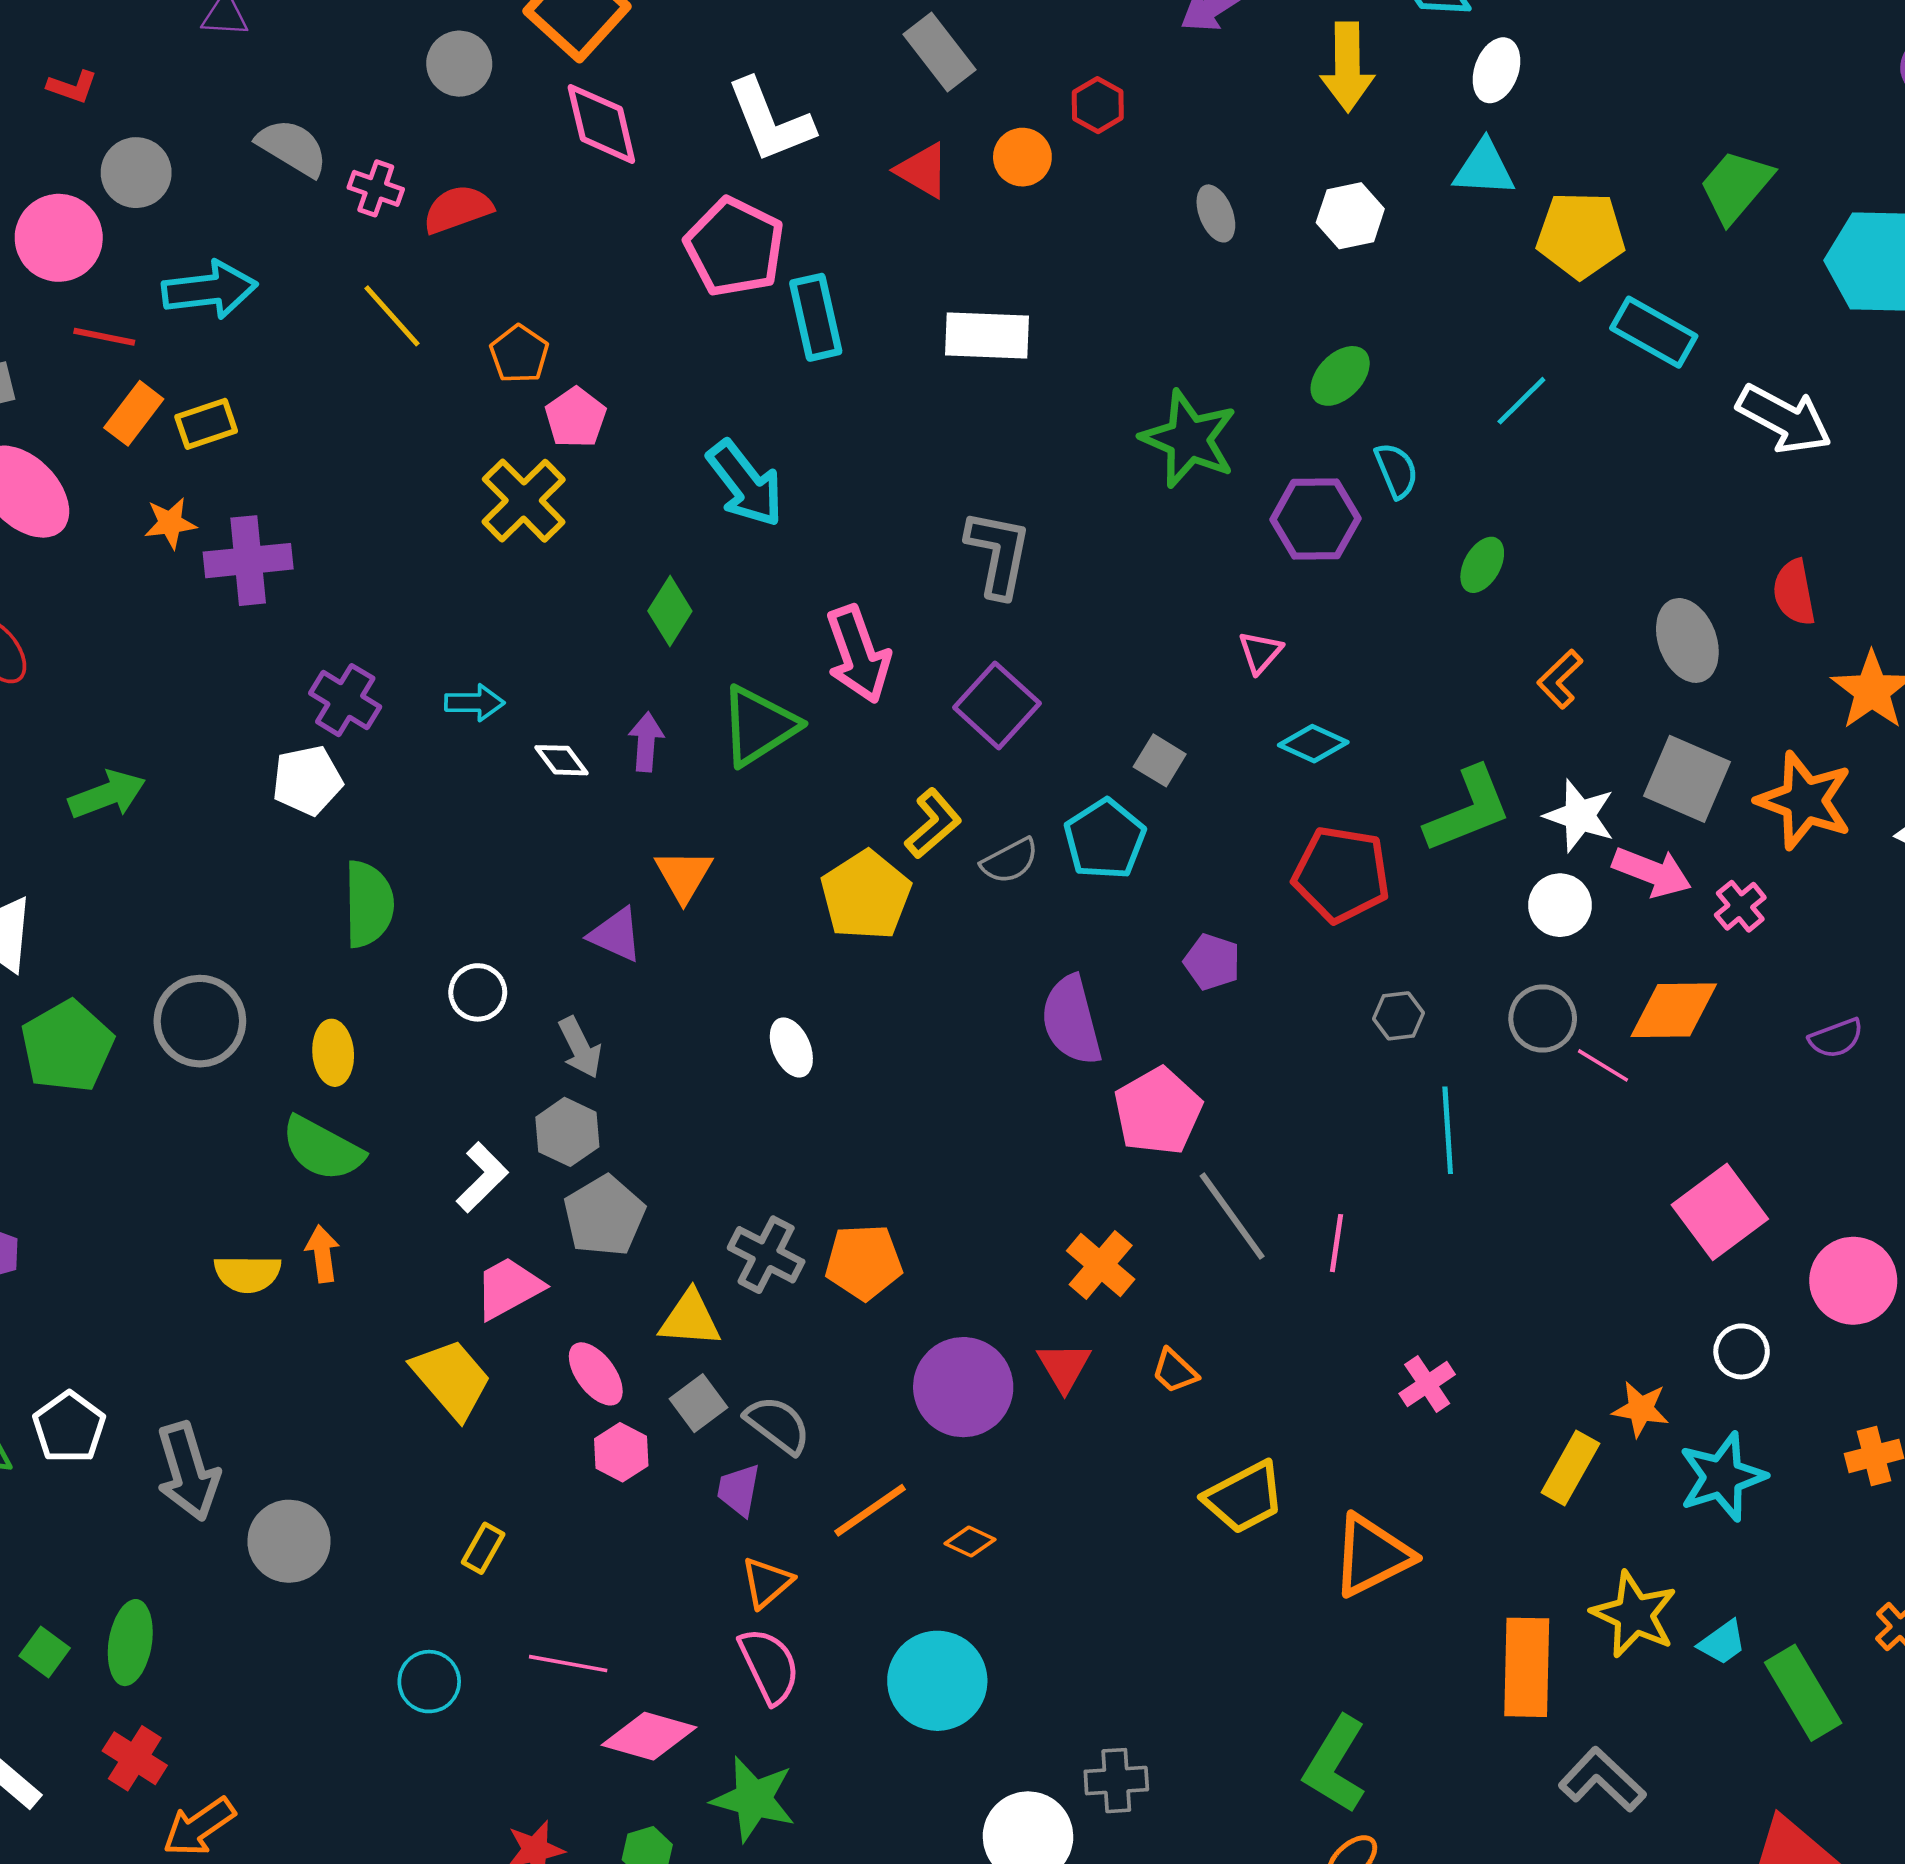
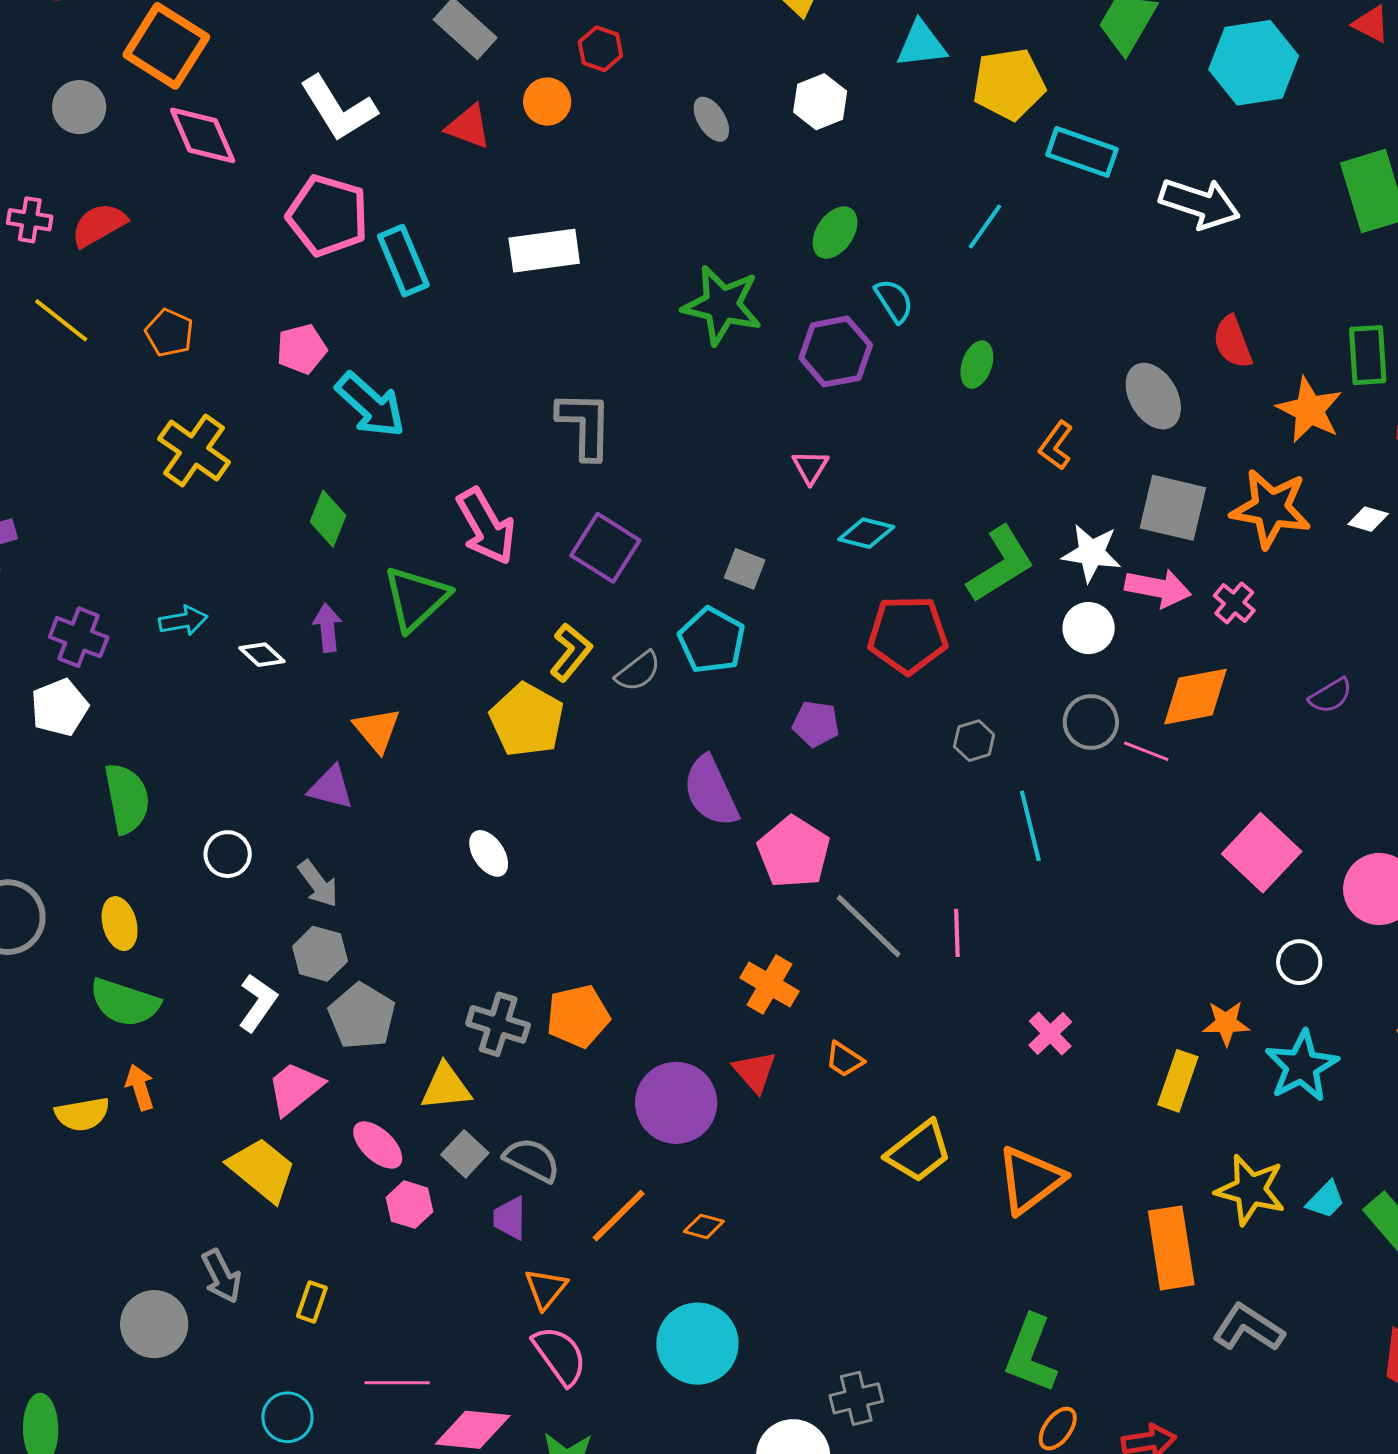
pink pentagon: (576, 418) -> (302, 349), moved, turned 30
gray arrow: (188, 1472) -> (222, 1276), moved, size x0.7

